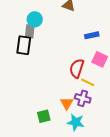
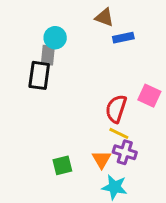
blue rectangle: (92, 35) -> (123, 38), moved
yellow line: (88, 82) -> (119, 133), moved
green square: (44, 116) -> (62, 165), moved

